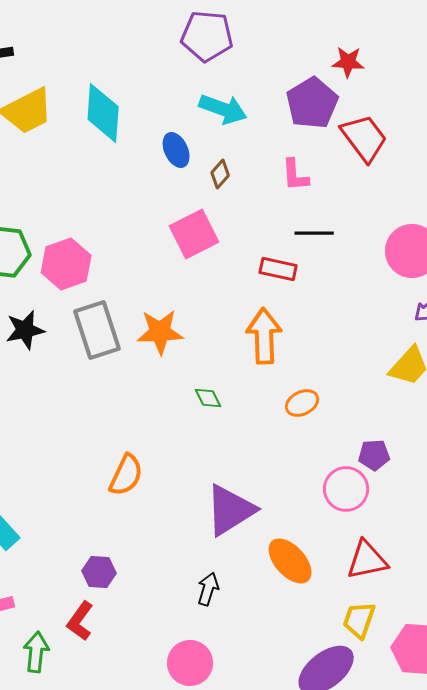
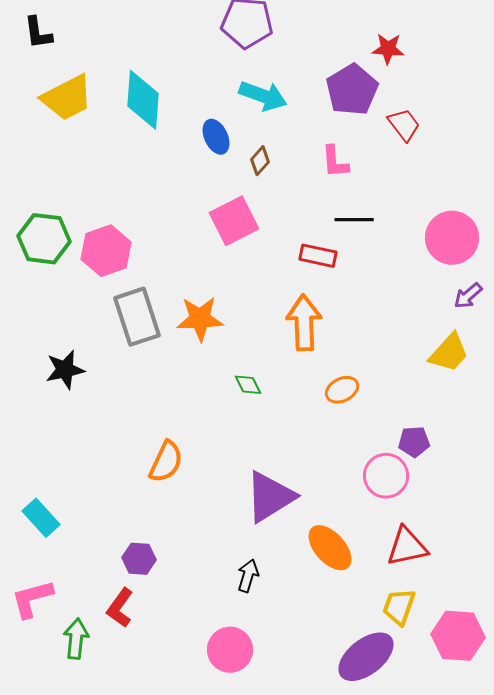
red trapezoid: (364, 138) -> (404, 125), size x0.7
black star: (25, 330) -> (65, 370), moved

